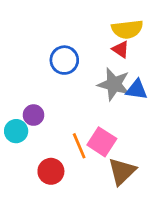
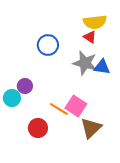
orange line: (79, 146) -> (59, 109), turned -36

